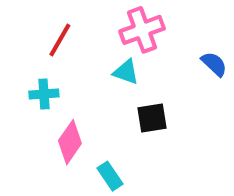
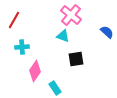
pink cross: (142, 30) -> (71, 15), turned -30
red line: (60, 40) -> (14, 20), moved

